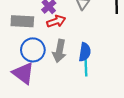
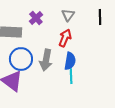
red arrow: (56, 21) -> (65, 38), moved, turned -48

